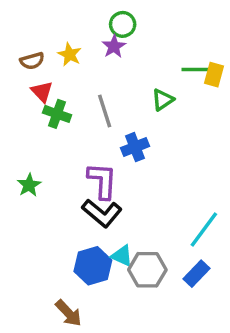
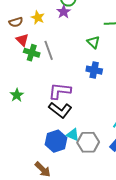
green triangle: (163, 100) -> (93, 42), turned -40
gray line: (105, 111) -> (49, 50), moved
blue cross: (135, 147) -> (94, 70), moved, turned 35
purple L-shape: (102, 181) -> (60, 91), turned -85

